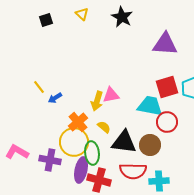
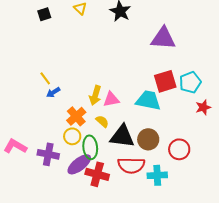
yellow line: (39, 87) -> (45, 78), moved
pink triangle: (111, 95) -> (111, 99), moved
red circle: (167, 122) -> (179, 149), moved
yellow circle: (74, 142) -> (72, 136), size x0.6
purple ellipse: (81, 170) -> (79, 164), turned 40

